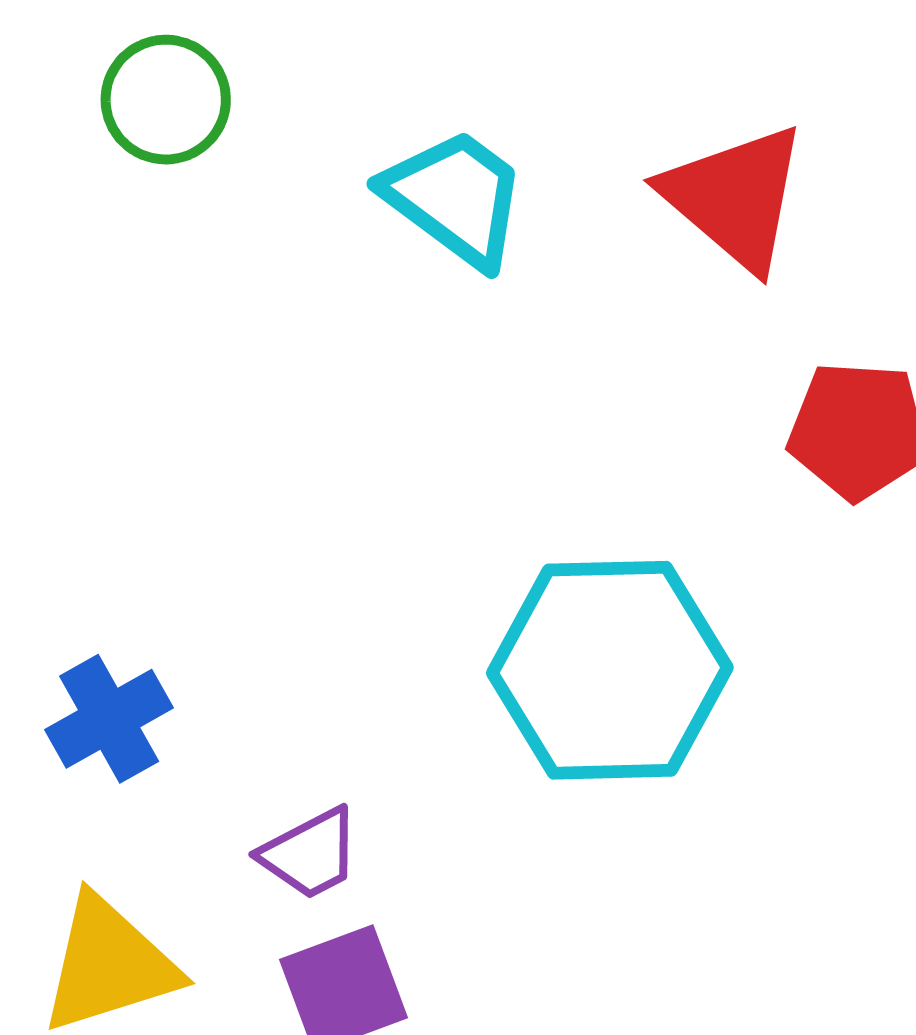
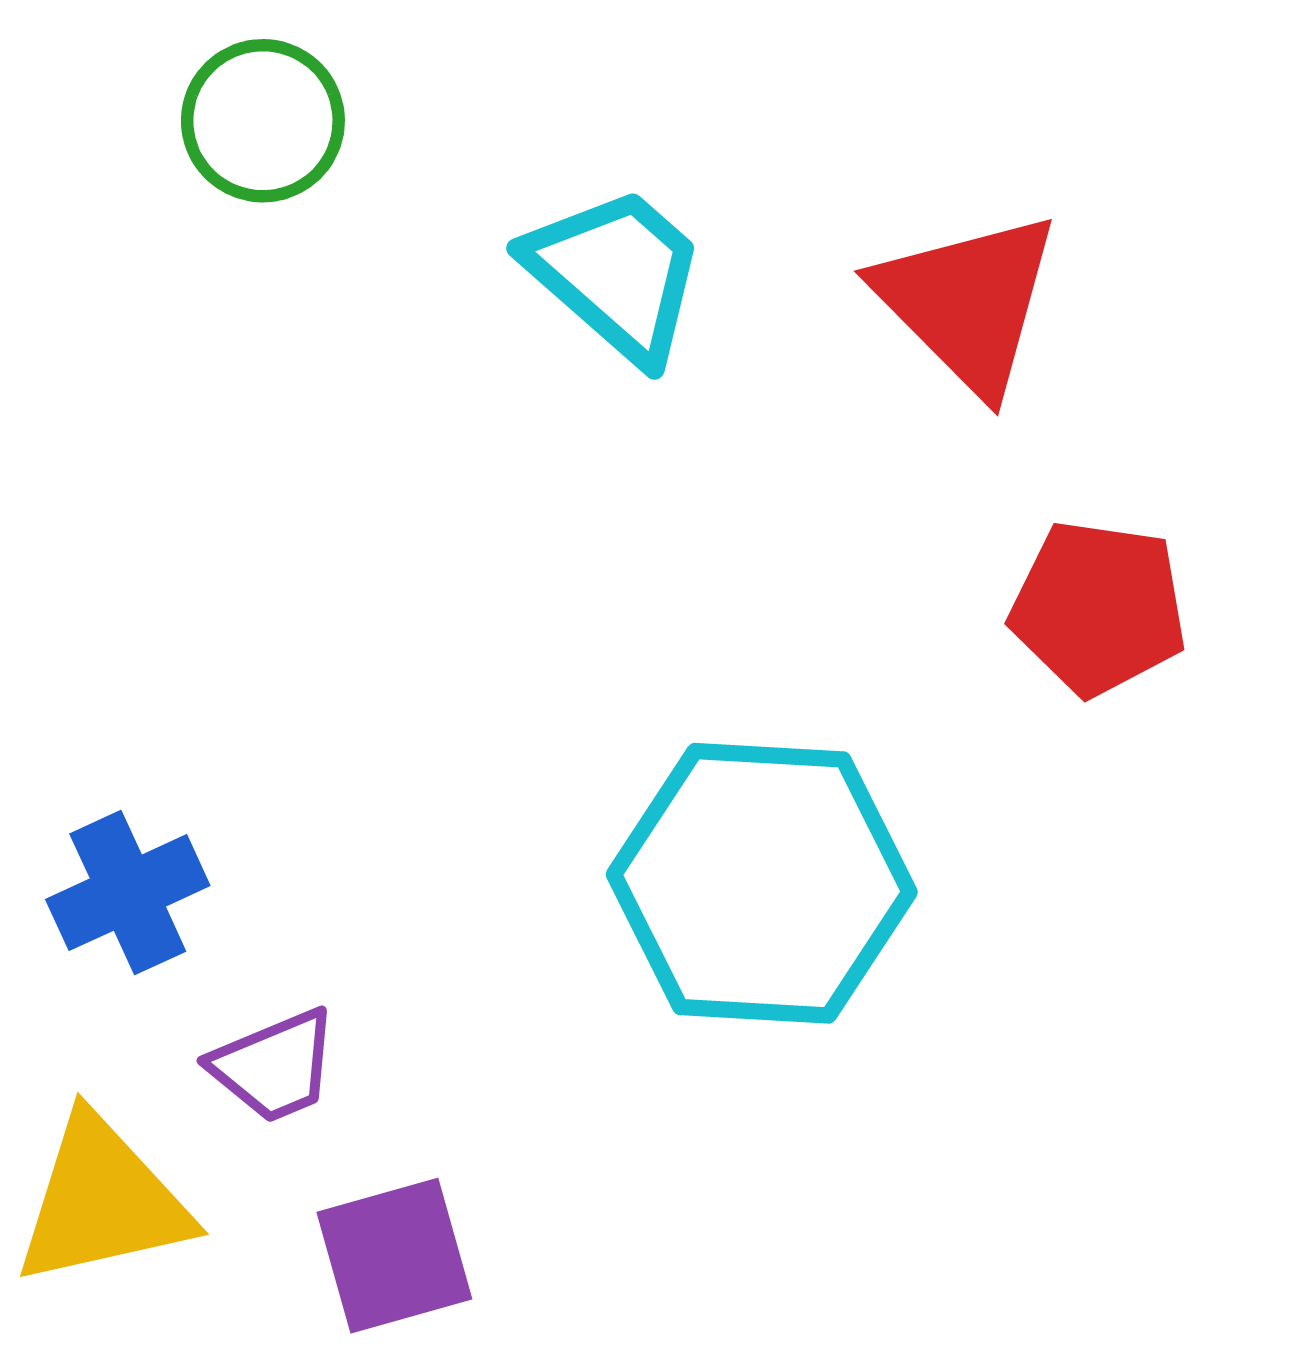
purple trapezoid: (310, 854) -> (274, 1066), moved

